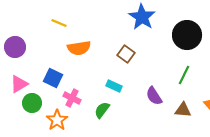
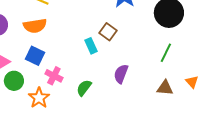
orange semicircle: (79, 48) -> (35, 26), moved
cyan rectangle: (114, 86) -> (91, 46), moved, turned 42
purple semicircle: (154, 96) -> (121, 74), moved, turned 54

